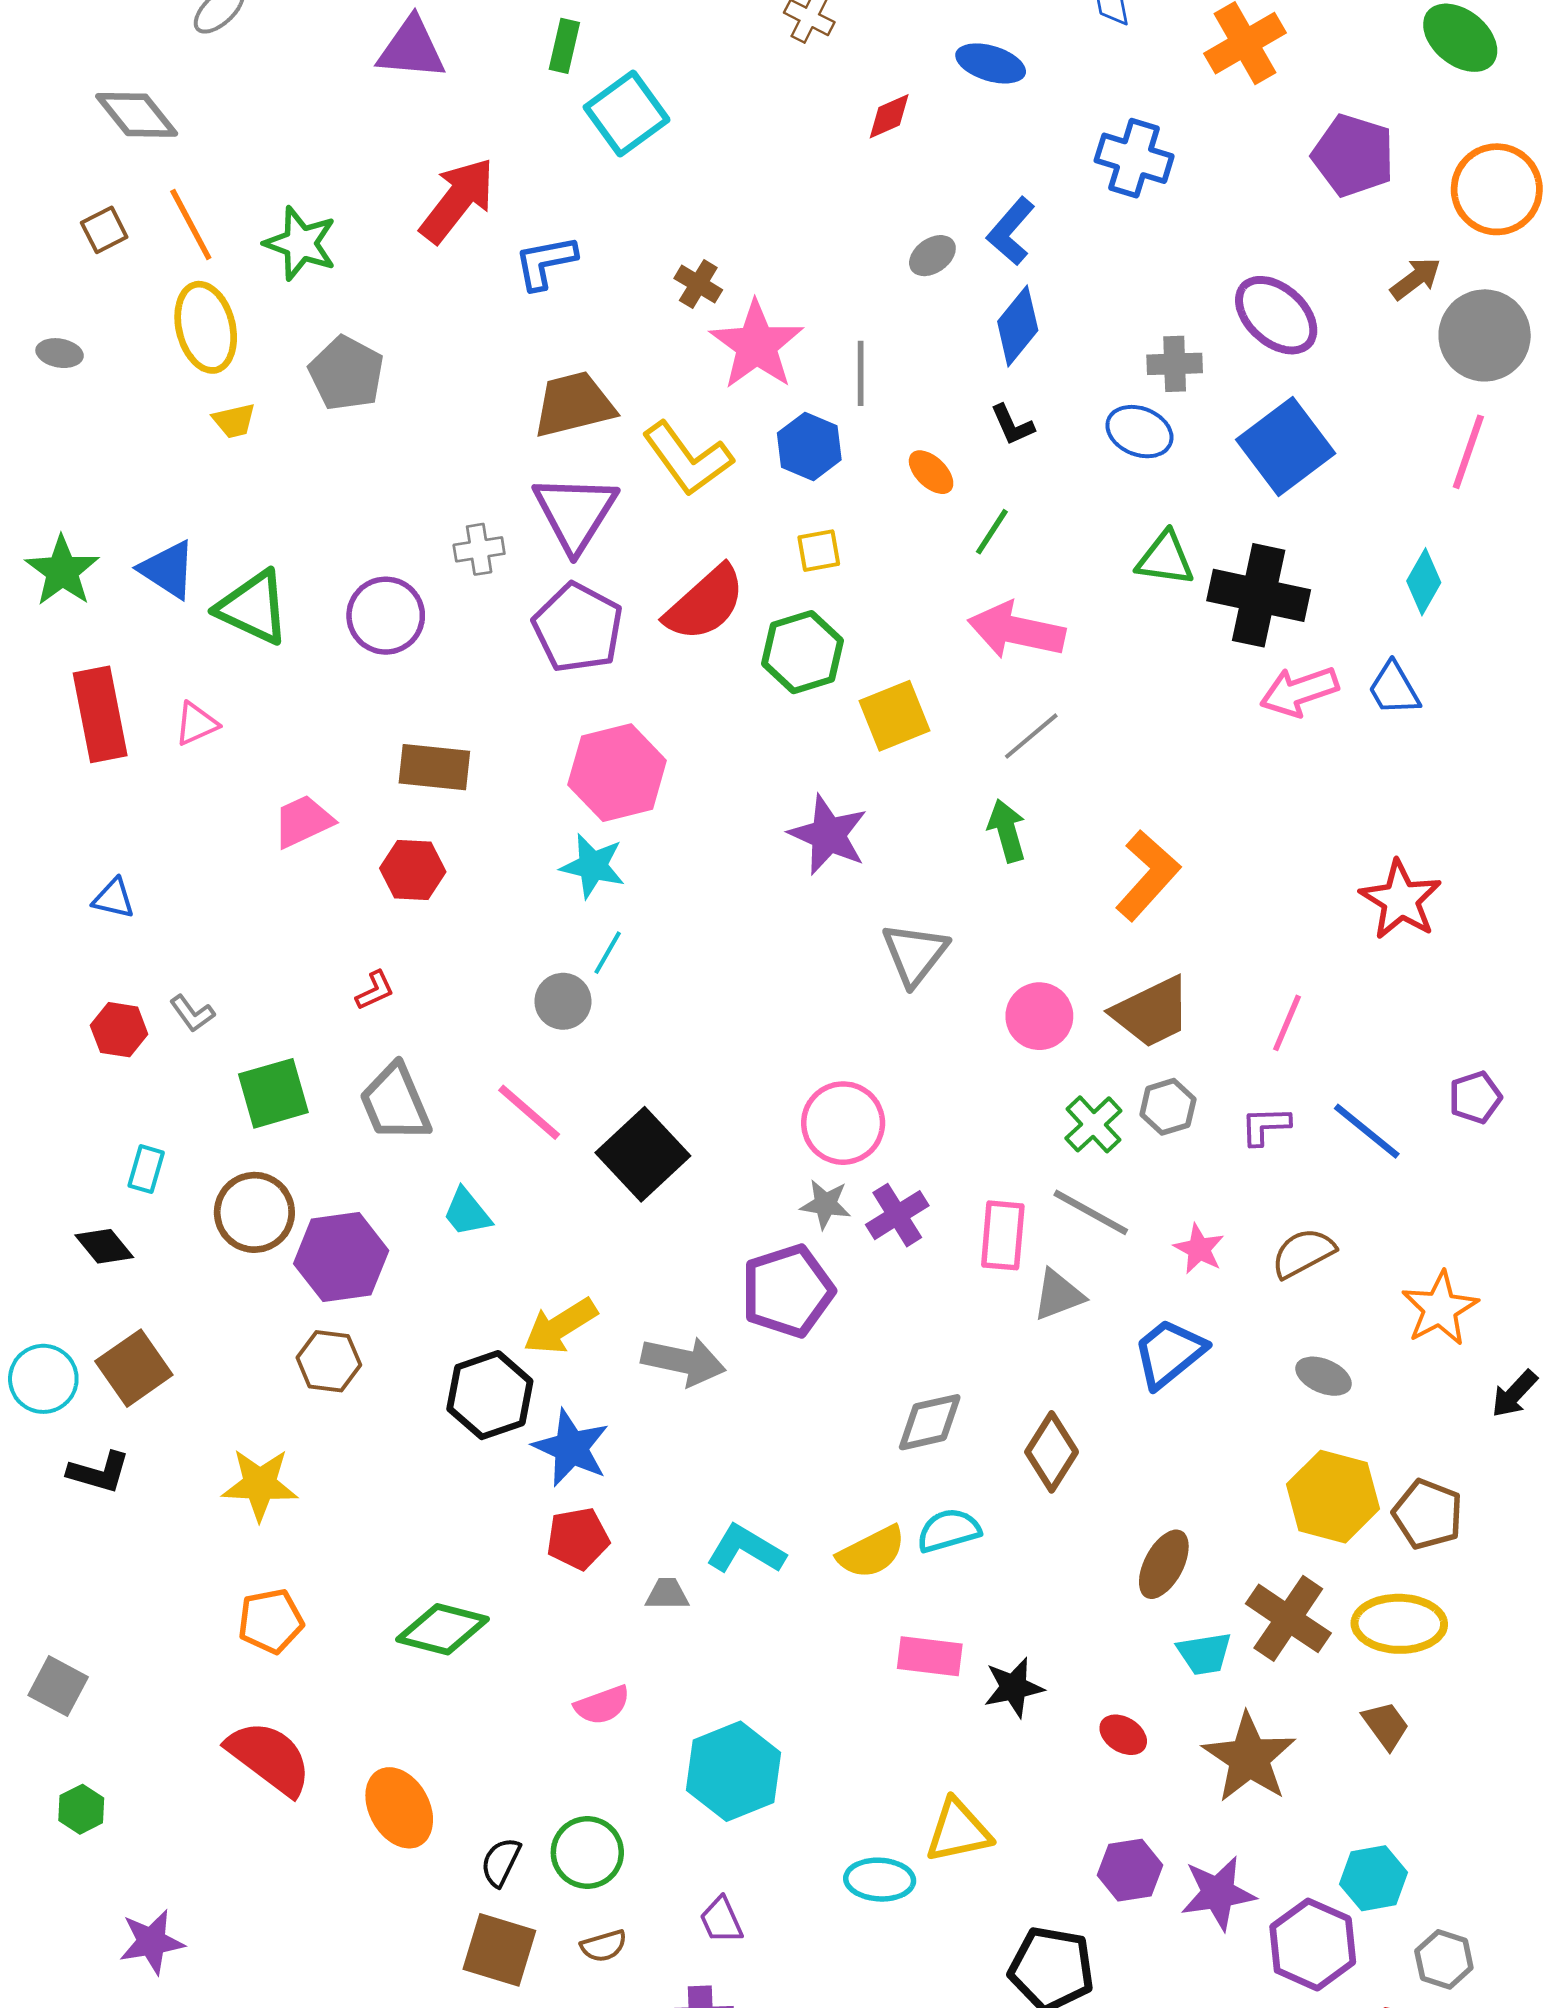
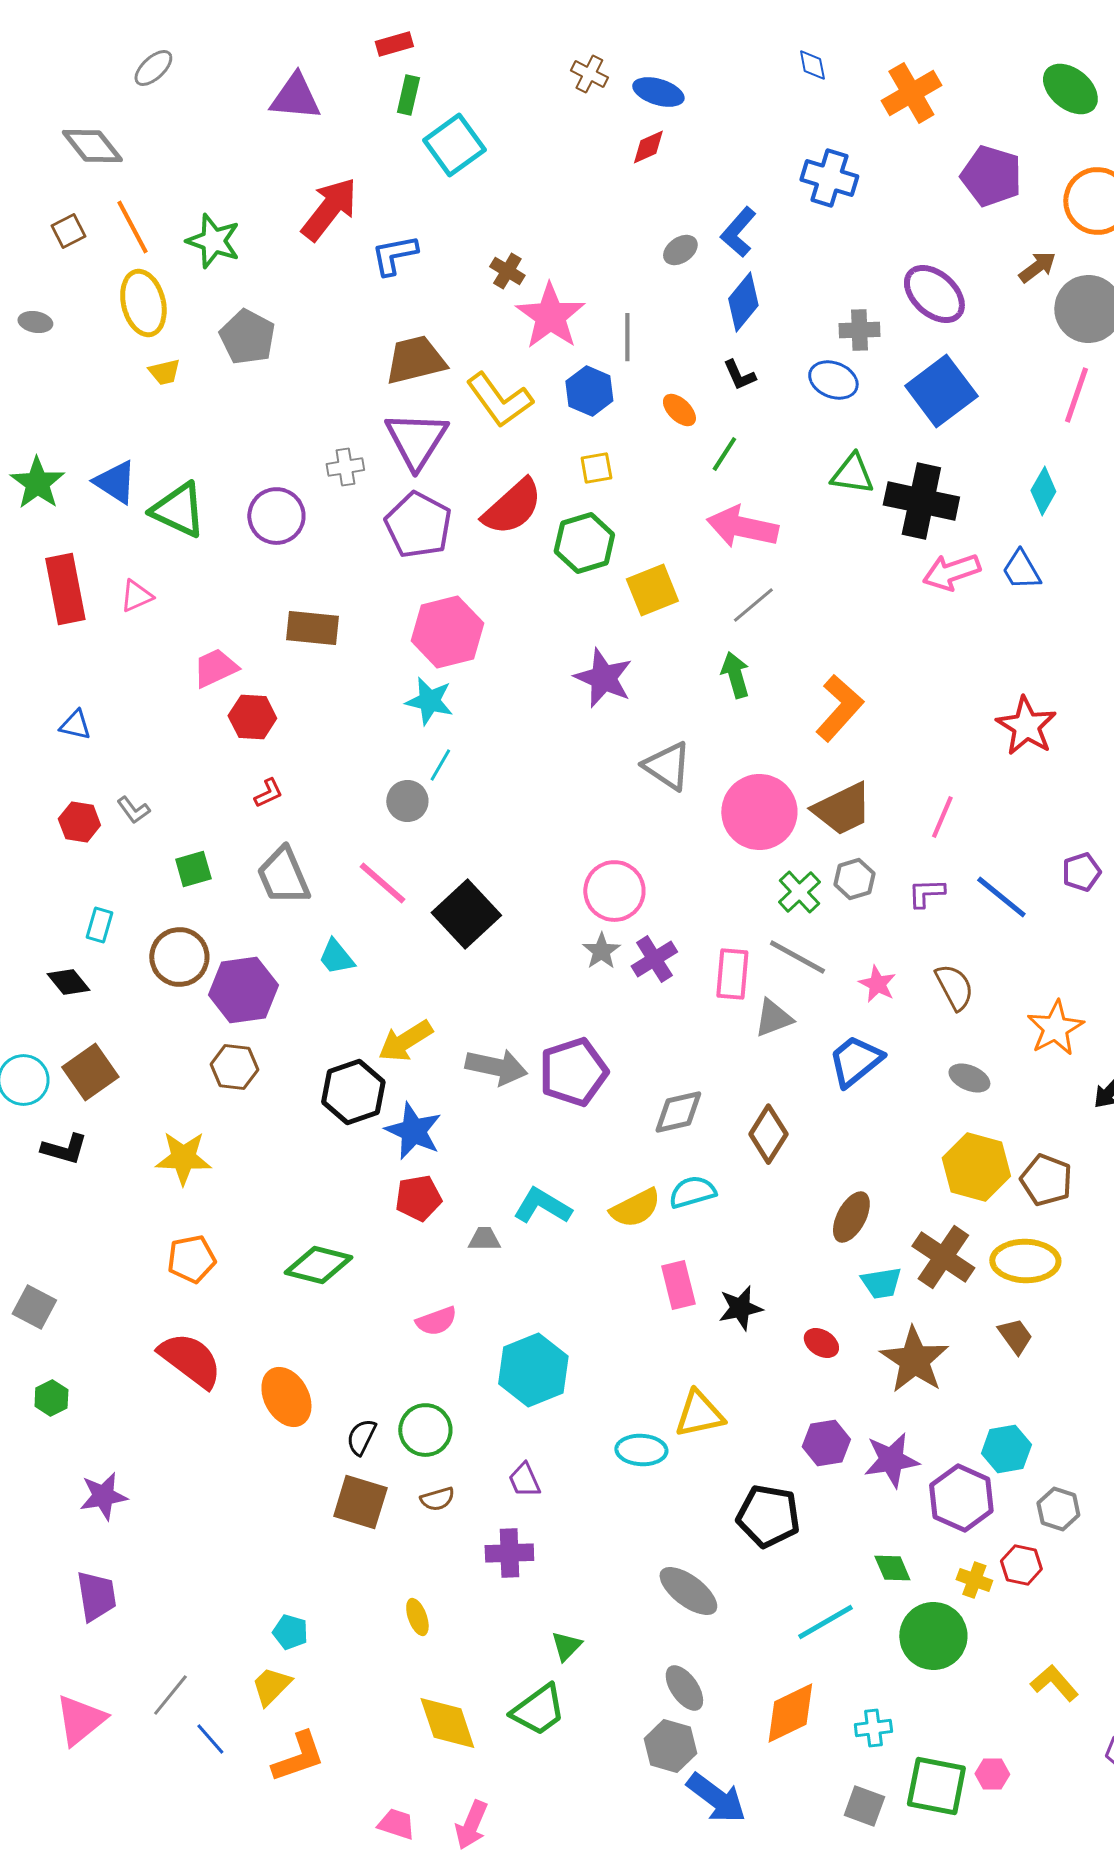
blue ellipse: (991, 63) -> (658, 92), moved
red hexagon: (413, 870) -> (252, 717), moved
gray triangle: (915, 954) -> (667, 766), turned -34
pink circle: (1039, 1016) -> (759, 812), size x1.5
green square: (273, 1093) -> (193, 869), size x0.7
gray star: (826, 1204) -> (601, 951), turned 30
brown semicircle: (1303, 1253) -> (954, 987), turned 90
purple pentagon: (788, 1291) -> (573, 1072), moved
pink rectangle: (930, 1656) -> (678, 1285), turned 69

